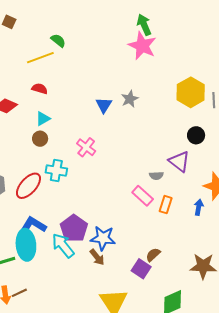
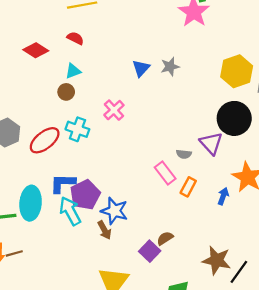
black circle: (196, 135) -> (234, 118), size x1.8
blue L-shape: (34, 225) -> (63, 183), moved, turned -40

